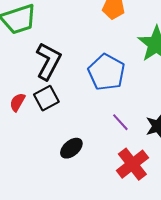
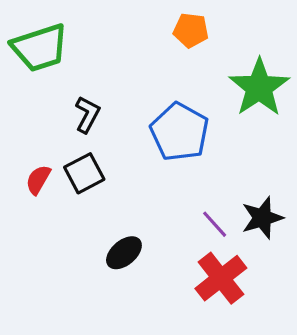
black L-shape: (48, 61) -> (87, 114), size x0.6
purple line: (120, 122) -> (215, 224), moved

